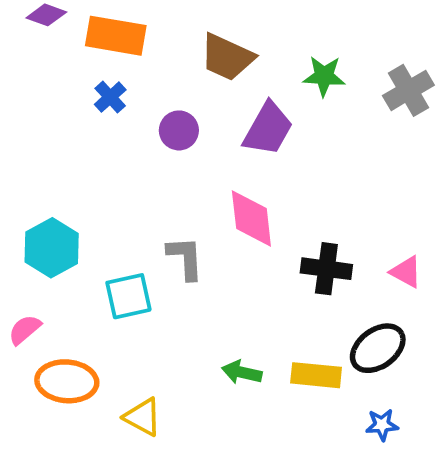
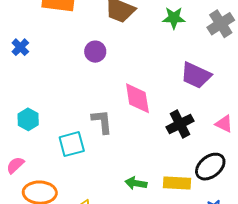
blue cross: (110, 97) -> (20, 47), moved
purple trapezoid: (268, 129) -> (196, 75), moved, turned 88
cyan hexagon: (52, 248) -> (28, 119), size x0.7
black cross: (326, 269) -> (180, 124), turned -32

